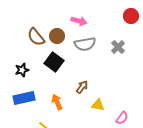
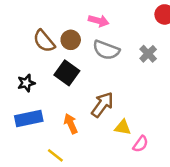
gray semicircle: (85, 44) -> (106, 50), turned 30
brown arrow: (82, 87) -> (102, 105), size x1.5
pink semicircle: (122, 118) -> (140, 144), moved

